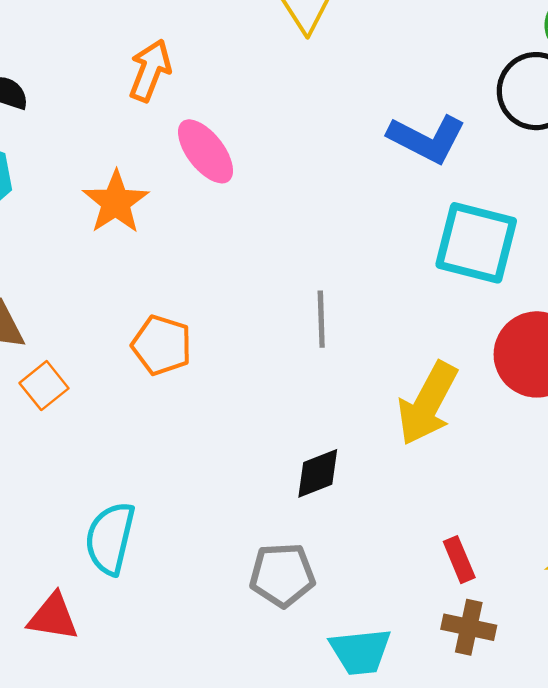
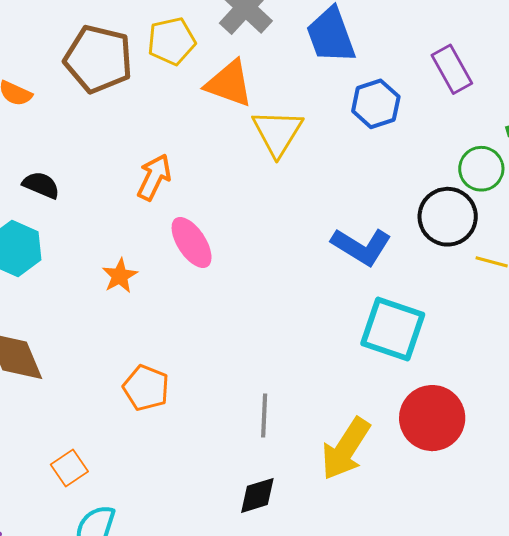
orange star: (116, 202) -> (120, 276), size x0.7
gray line: (321, 319) -> (264, 415), moved
orange square: (44, 386) -> (69, 468), moved

